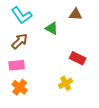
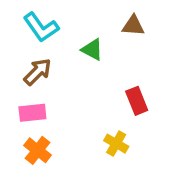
red rectangle: (78, 58) -> (137, 101), turned 42
yellow cross: (66, 83) -> (116, 144), turned -32

